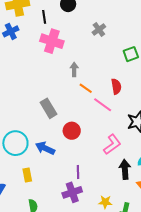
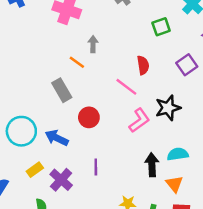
orange line: (86, 88) -> (77, 62), moved
pink L-shape: (112, 144) -> (139, 120), moved
yellow rectangle: (27, 175) -> (35, 170), turned 64
purple cross: (72, 192) -> (61, 180), moved, turned -30

